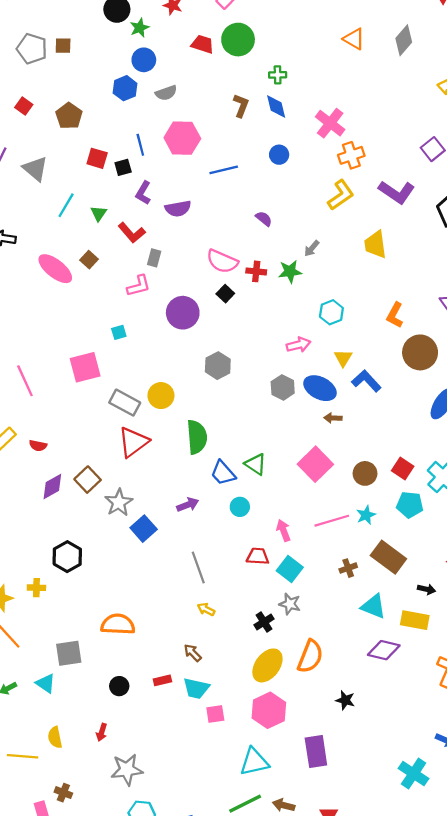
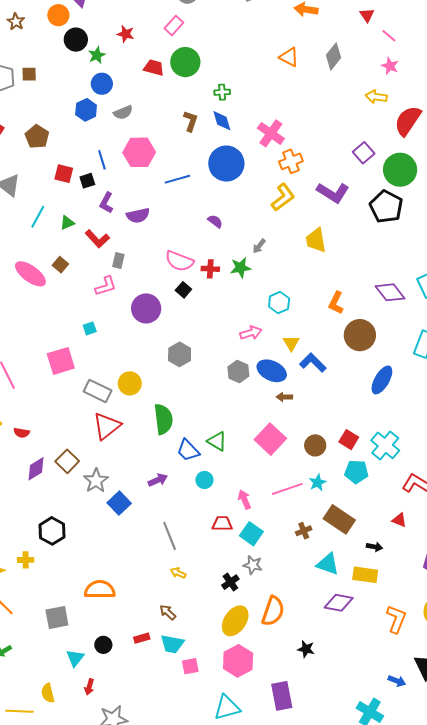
blue circle: (279, 155) -> (226, 164), size x2.0
green triangle: (99, 213) -> (67, 223), turned 35
cyan triangle: (46, 683) -> (75, 658), moved, turned 36

